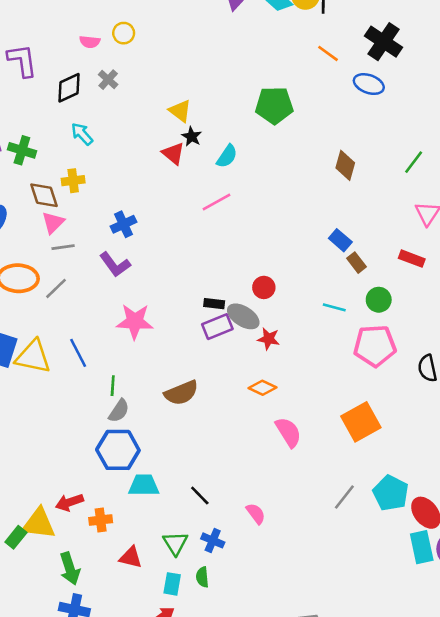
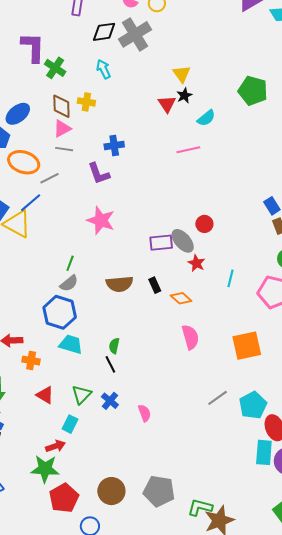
gray cross: (108, 80) -> (135, 34), size x2.0
black rectangle: (214, 304) -> (155, 285), moved, turned 42
cyan line: (334, 307) -> (231, 278), moved, turned 72
blue line: (78, 353) -> (31, 203), moved, turned 60
pink semicircle: (256, 514) -> (144, 413), moved
green semicircle: (202, 577) -> (114, 346), moved

